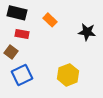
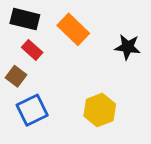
orange rectangle: (50, 20) -> (73, 29), size x1.5
red rectangle: (22, 34) -> (32, 50), turned 32

